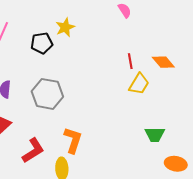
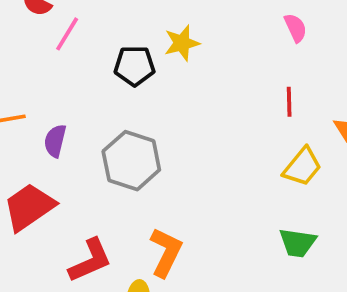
red line: (130, 61) -> (289, 102), moved
green trapezoid: (155, 134) -> (298, 243), moved

